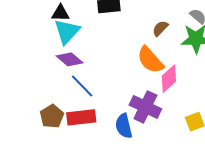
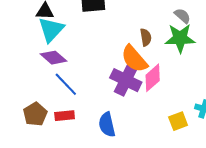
brown semicircle: (160, 28) -> (146, 37), moved, turned 126
purple cross: (145, 107) -> (126, 80), moved
red rectangle: (81, 117) -> (65, 116), size x0.7

